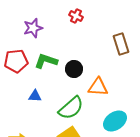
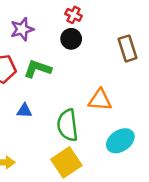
black circle: (74, 69) -> (71, 39), moved
green semicircle: (71, 108) -> (68, 125), turned 124

